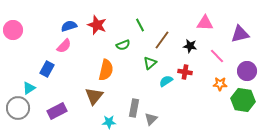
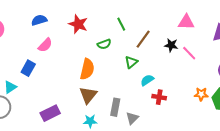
blue semicircle: (69, 26) -> (39, 20), moved
pink line: (217, 56) -> (189, 53), moved
red cross: (185, 72) -> (159, 97), moved
orange star: (220, 84) -> (201, 94), moved
brown triangle: (94, 96) -> (88, 95), moved
purple rectangle: (57, 111) -> (50, 113), moved

